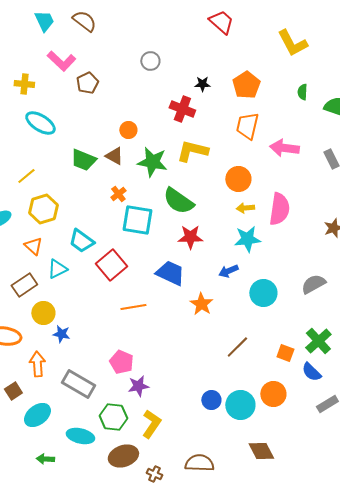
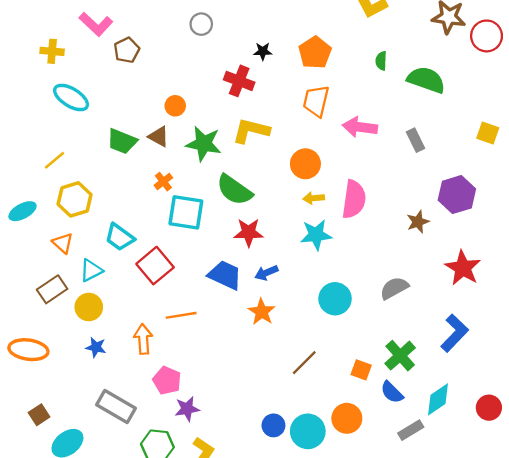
blue arrow: (228, 271) -> (266, 273), moved
yellow circle: (43, 313) -> (89, 307), moved
orange arrow: (37, 364) -> (143, 339), moved

